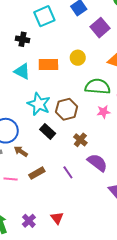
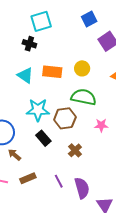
cyan square: (44, 16) -> (41, 21), moved
green semicircle: (98, 87) -> (84, 97), moved
cyan star: (39, 104) -> (38, 110), turned -30
purple semicircle: (97, 163) -> (82, 188), moved, turned 30

